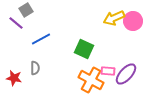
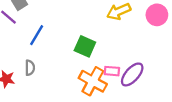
pink circle: (133, 21) -> (157, 15), moved
blue line: (41, 39) -> (37, 35), turned -30

